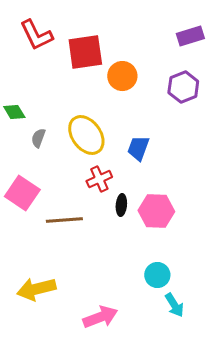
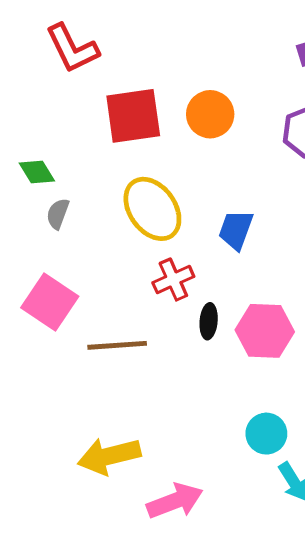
red square: (85, 52) -> (133, 116), moved
gray semicircle: (38, 138) -> (58, 214), moved
yellow arrow: (36, 289) -> (109, 456), moved

